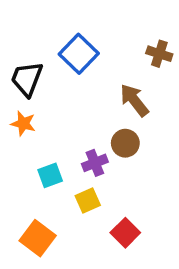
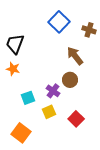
blue square: (79, 54) -> (59, 22), moved
purple cross: (95, 163) -> (53, 91), turned -32
red square: (125, 233) -> (76, 119), moved

